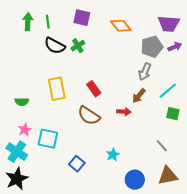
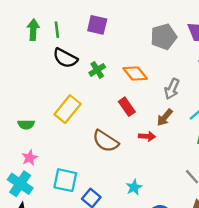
orange diamond: (121, 26) -> (135, 73), moved
green cross: (78, 46) -> (97, 70), moved
gray pentagon: (152, 47) -> (164, 37), moved
yellow rectangle: (57, 89) -> (68, 109), turned 50
red rectangle: (94, 89) -> (127, 107), moved
cyan square: (48, 139) -> (65, 180), moved

